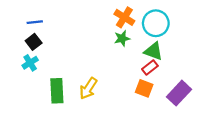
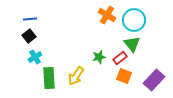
green star: (122, 38) -> (99, 57), moved
green triangle: (153, 51) -> (132, 44), turned 30
cyan cross: (30, 63) -> (35, 57), moved
red rectangle: (150, 67) -> (120, 58), moved

